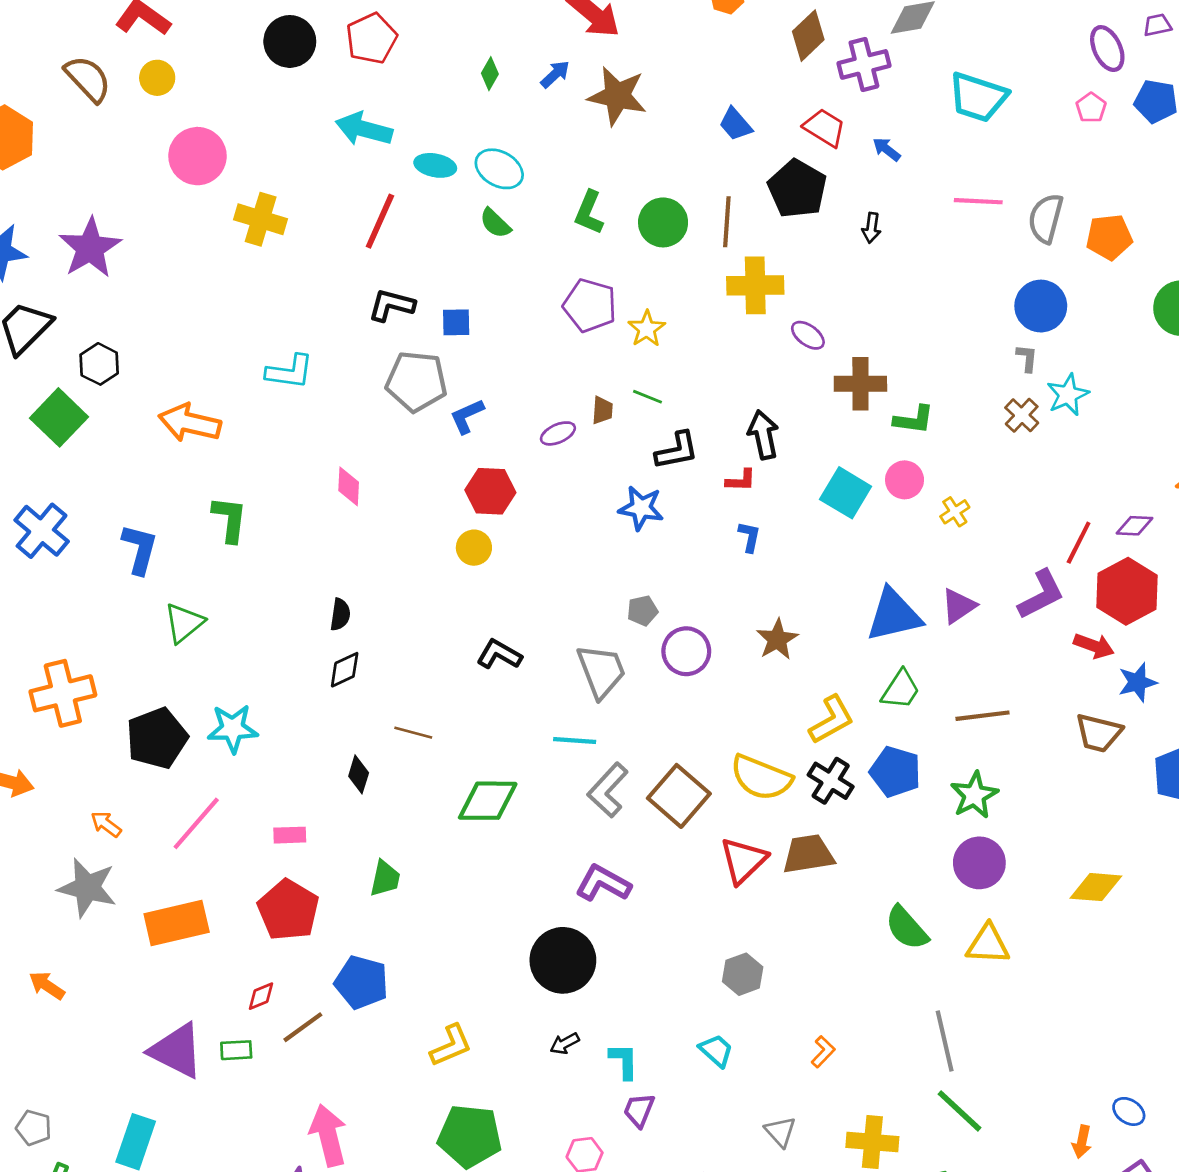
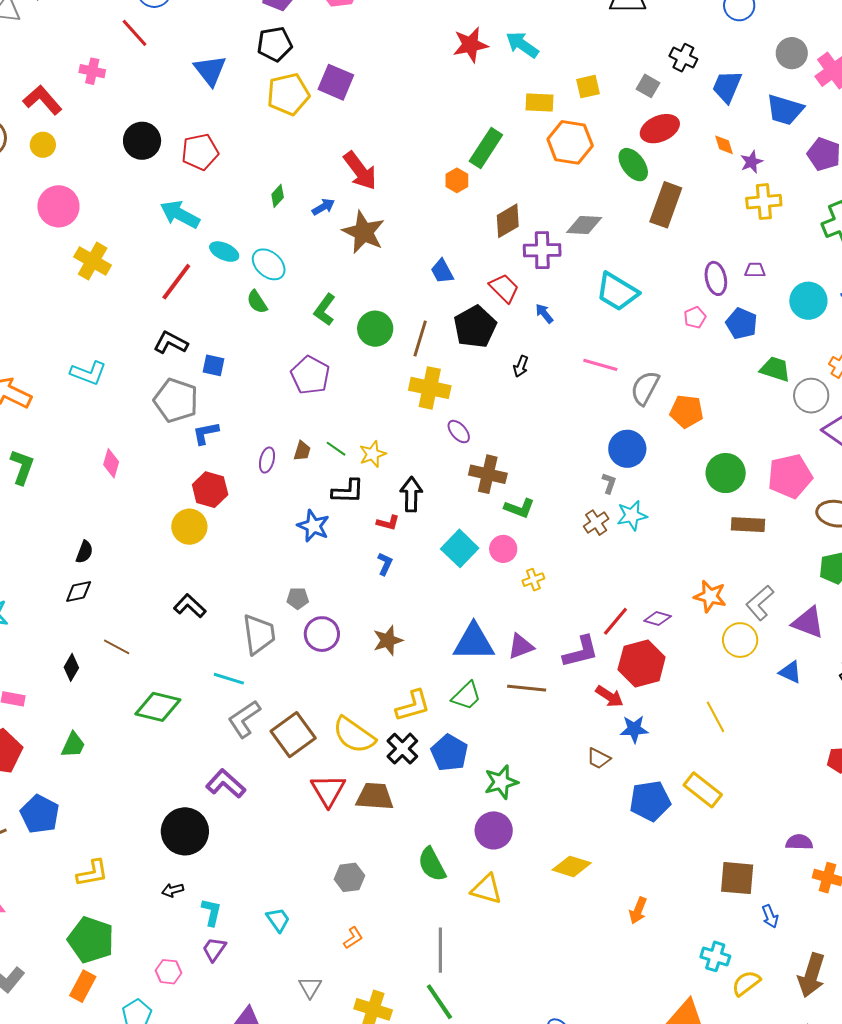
yellow star: (647, 329) -> (373, 454), moved
purple ellipse: (558, 433) -> (267, 460), turned -65
yellow circle: (474, 548) -> (189, 527), size x1.4
brown line: (982, 716) -> (527, 688), moved
brown trapezoid: (1099, 733) -> (599, 758), size x0.7
red triangle: (743, 860) -> (328, 790), turned -30
gray hexagon: (743, 974) -> (349, 877), moved

